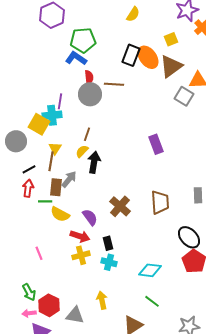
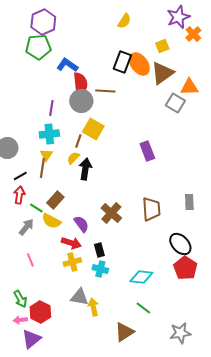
green pentagon: (83, 40) -> (38, 47), moved
red semicircle: (89, 77) -> (80, 84), size x1.6
cyan cross: (52, 115) -> (49, 134), moved
yellow square: (39, 124) -> (93, 129), moved
gray arrow: (69, 179) -> (26, 227), moved
brown rectangle: (56, 187) -> (55, 200), moved, turned 36
green line: (45, 201) -> (36, 208), turned 32
gray triangle: (75, 315) -> (79, 297), moved

